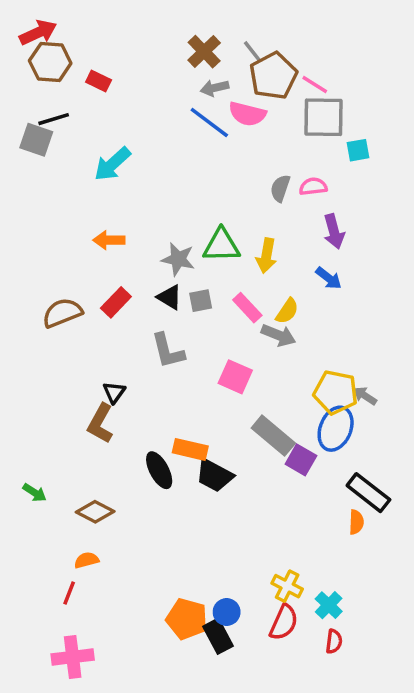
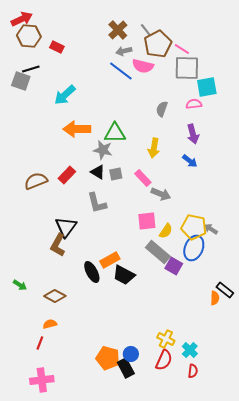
cyan square: (358, 150) -> (207, 87), size x1.5
pink semicircle: (313, 187) -> (194, 104), moved
orange arrow: (109, 240) -> (77, 129), moved, size x1.5
green triangle: (221, 245) -> (115, 133), moved
yellow semicircle: (287, 311) -> (166, 231), moved
pink square: (235, 377) -> (147, 221), moved, turned -30
black triangle: (114, 392) -> (66, 227), size x1.6
orange rectangle: (190, 449) -> (110, 260), turned -42
black rectangle: (368, 493) -> (225, 290), moved, size x0.7
orange semicircle: (356, 522) -> (215, 298), moved

